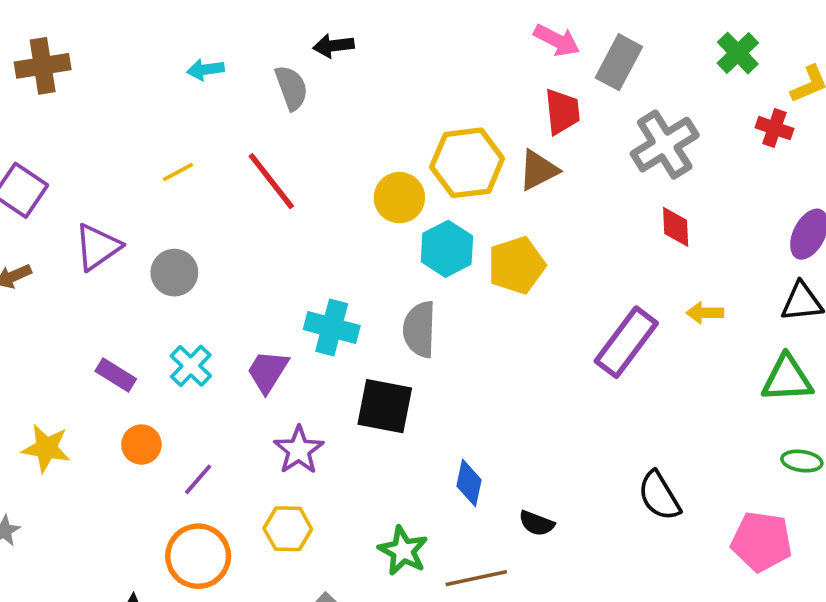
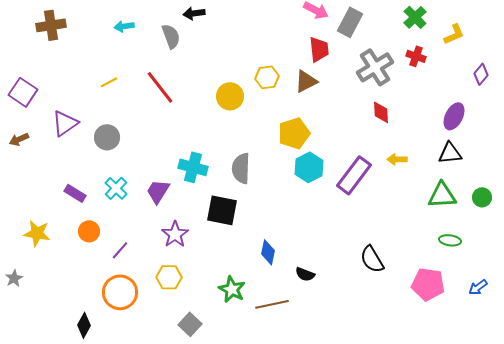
brown cross: (43, 66) -> (51, 25), moved
red cross: (774, 128) -> (416, 56), moved
yellow hexagon: (467, 163) -> (267, 77), size x0.6
cyan hexagon: (447, 249) -> (309, 167), moved

